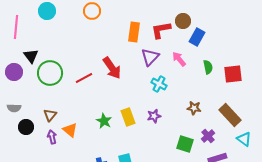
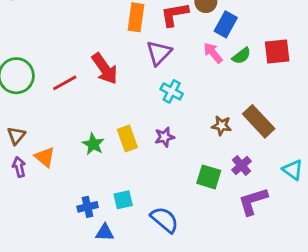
pink arrow: (179, 59) -> (213, 53), moved
green semicircle: (208, 67) -> (241, 56), moved, turned 64
red square: (233, 74) -> (277, 51), moved
brown rectangle: (230, 115) -> (259, 121), moved

